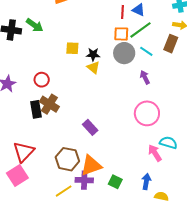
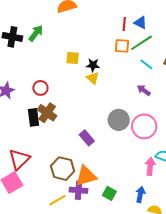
green arrow: (35, 25) -> (36, 33), turned -90
gray circle: (124, 53) -> (119, 120), moved
purple arrow: (145, 77) -> (144, 90), turned -32
pink arrow: (155, 153) -> (150, 166), turned 36

